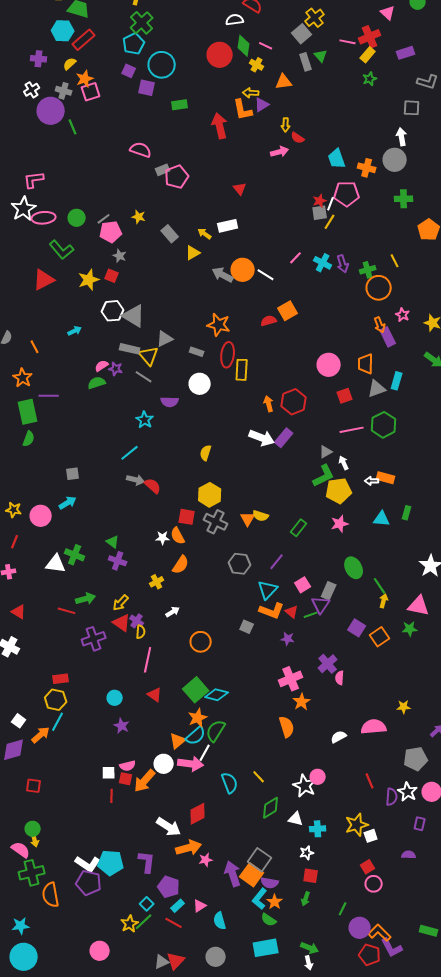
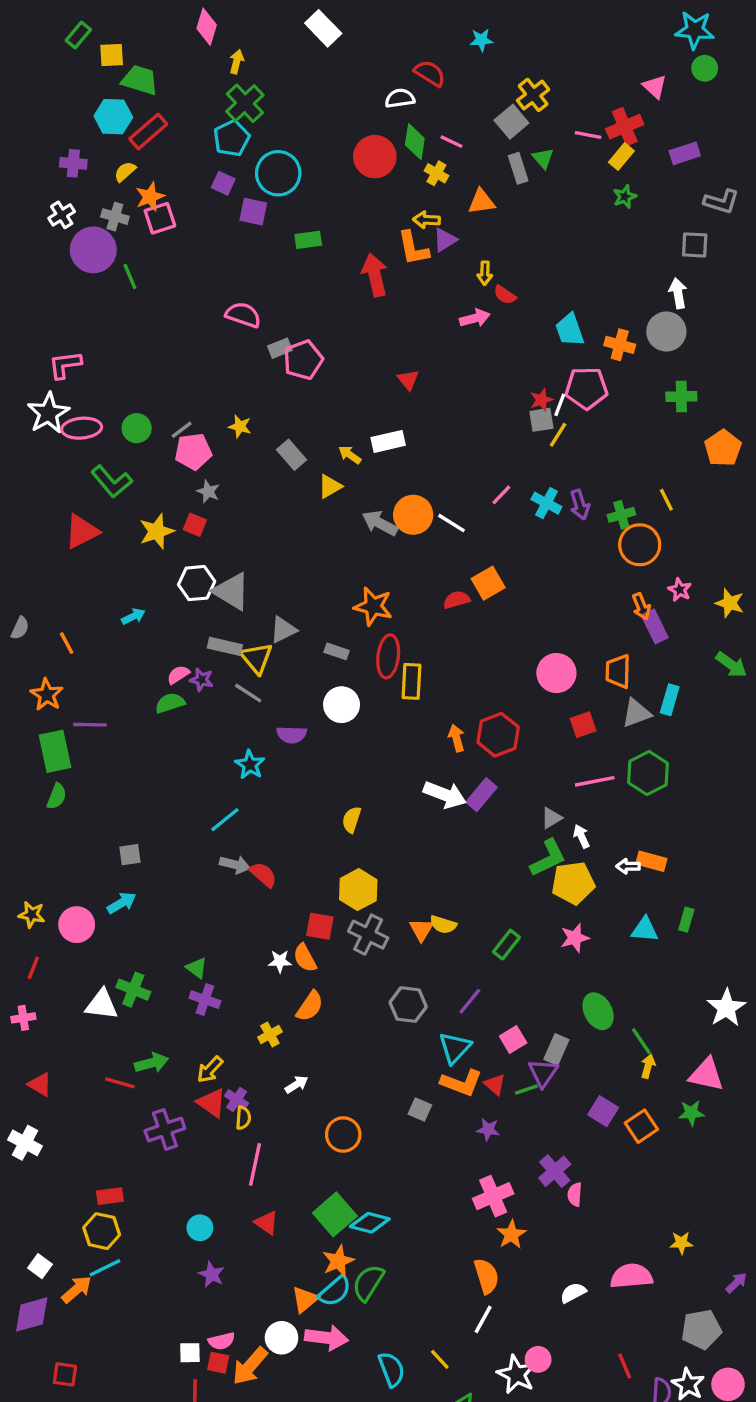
cyan line: (58, 722) -> (105, 1268), turned 36
white line: (205, 753) -> (483, 1319), moved

